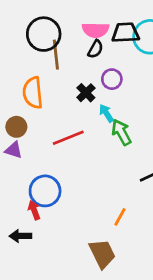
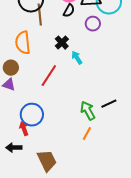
purple circle: (112, 79) -> (93, 24), moved
green arrow: (121, 132) -> (88, 111), moved
red line: (68, 138) -> (49, 76), turned -35
brown trapezoid: (102, 254) -> (47, 161), moved

